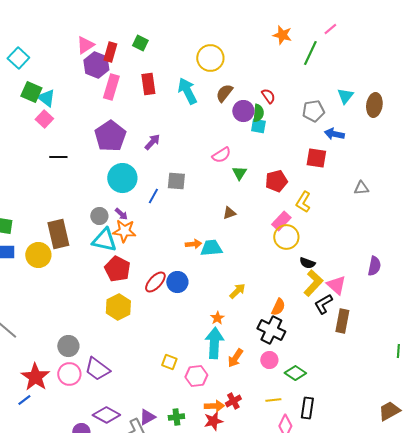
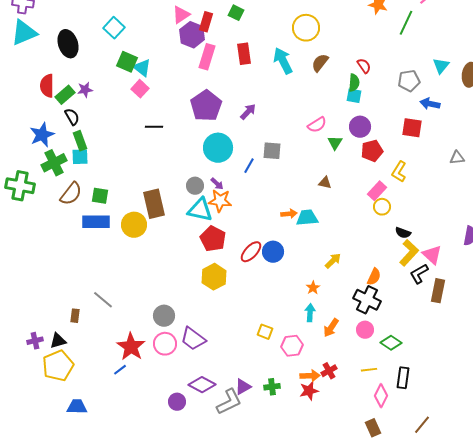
purple circle: (243, 111) -> (360, 127), moved
brown triangle: (229, 213) -> (325, 183), turned 32
yellow circle: (286, 237) -> (382, 207), size x0.7
cyan arrow: (214, 343) -> (310, 313), size x0.6

